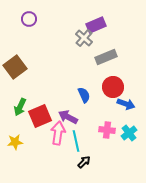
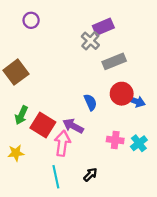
blue arrow: (126, 104) -> (136, 101), moved
red square: (40, 116) -> (43, 125), turned -35
cyan line: (76, 141) -> (56, 177), moved

